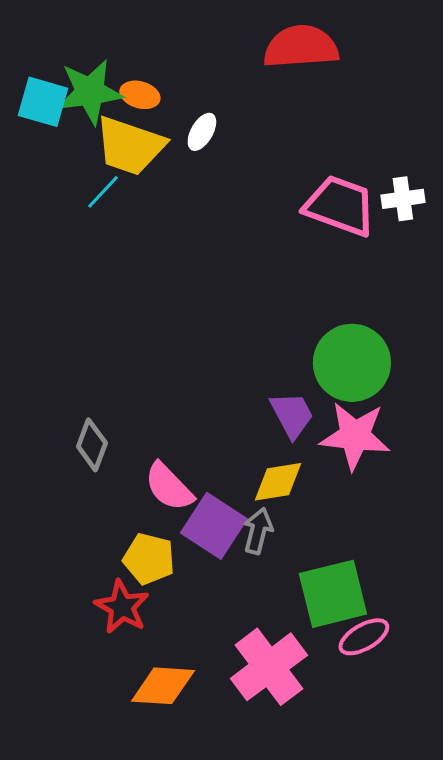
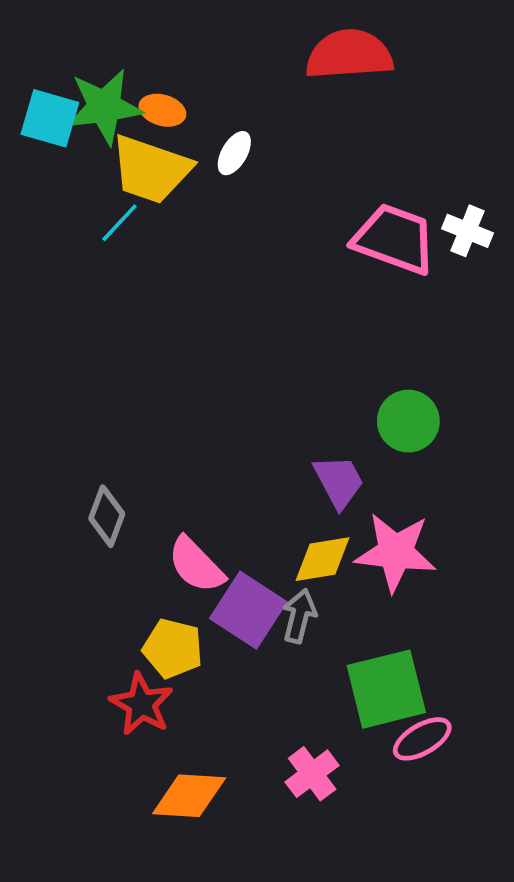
white cross: (403, 199) -> (467, 231), turned 30
green circle: (352, 363) -> (408, 421), size x0.7
pink star: (355, 436) -> (396, 552), moved
pink cross: (269, 667) -> (312, 774), size x0.6

